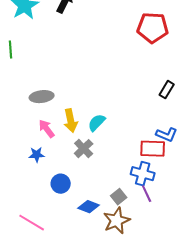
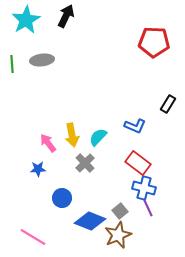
gray ellipse: (42, 97) -> (42, 60), moved
blue L-shape: (167, 135) -> (135, 126), moved
red rectangle: (153, 149) -> (138, 163), moved, turned 35
blue diamond: (89, 207) -> (90, 221), size x1.4

